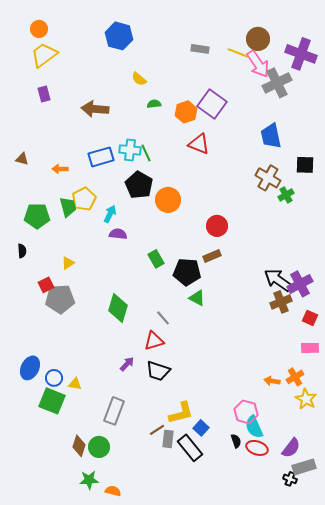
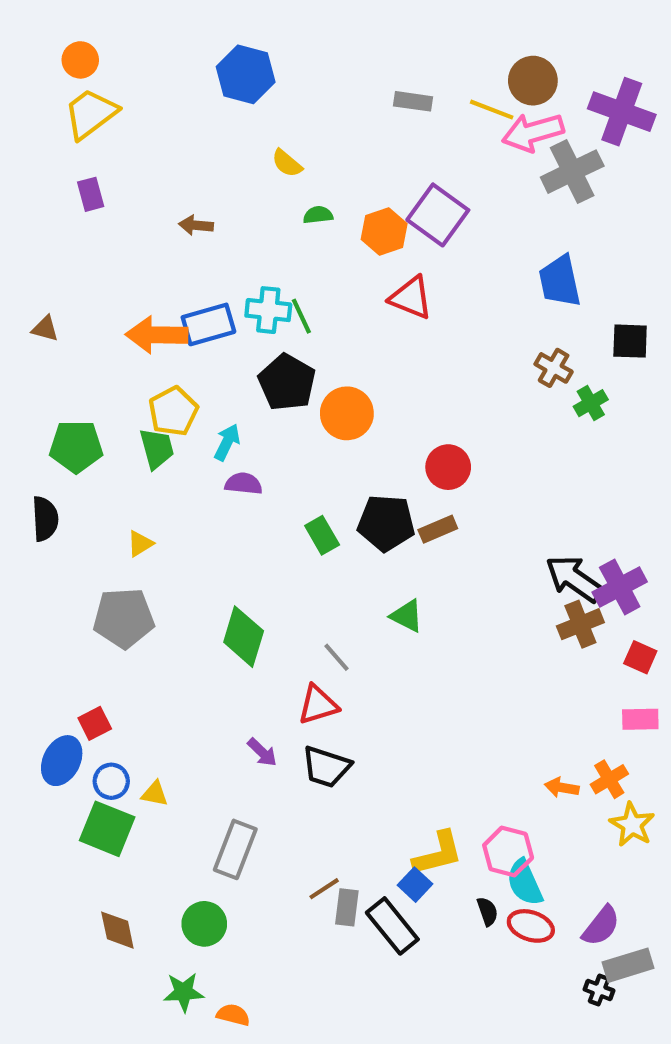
pink arrow: (258, 64) -> (533, 132), turned 108
brown arrow: (95, 109) -> (196, 225), size x0.6
orange arrow: (60, 169) -> (157, 335), moved, size x1.8
brown cross: (268, 178) -> (554, 368), size x0.7
green trapezoid: (68, 207) -> (157, 449), moved
black semicircle: (22, 251) -> (45, 519), size x1.5
black pentagon: (187, 272) -> (386, 523), moved
red square: (46, 285) -> (95, 723), moved
purple arrow: (127, 364) -> (262, 752), turned 91
yellow L-shape: (181, 413) -> (438, 854), moved
brown diamond: (79, 446) -> (117, 930), moved, turned -30

